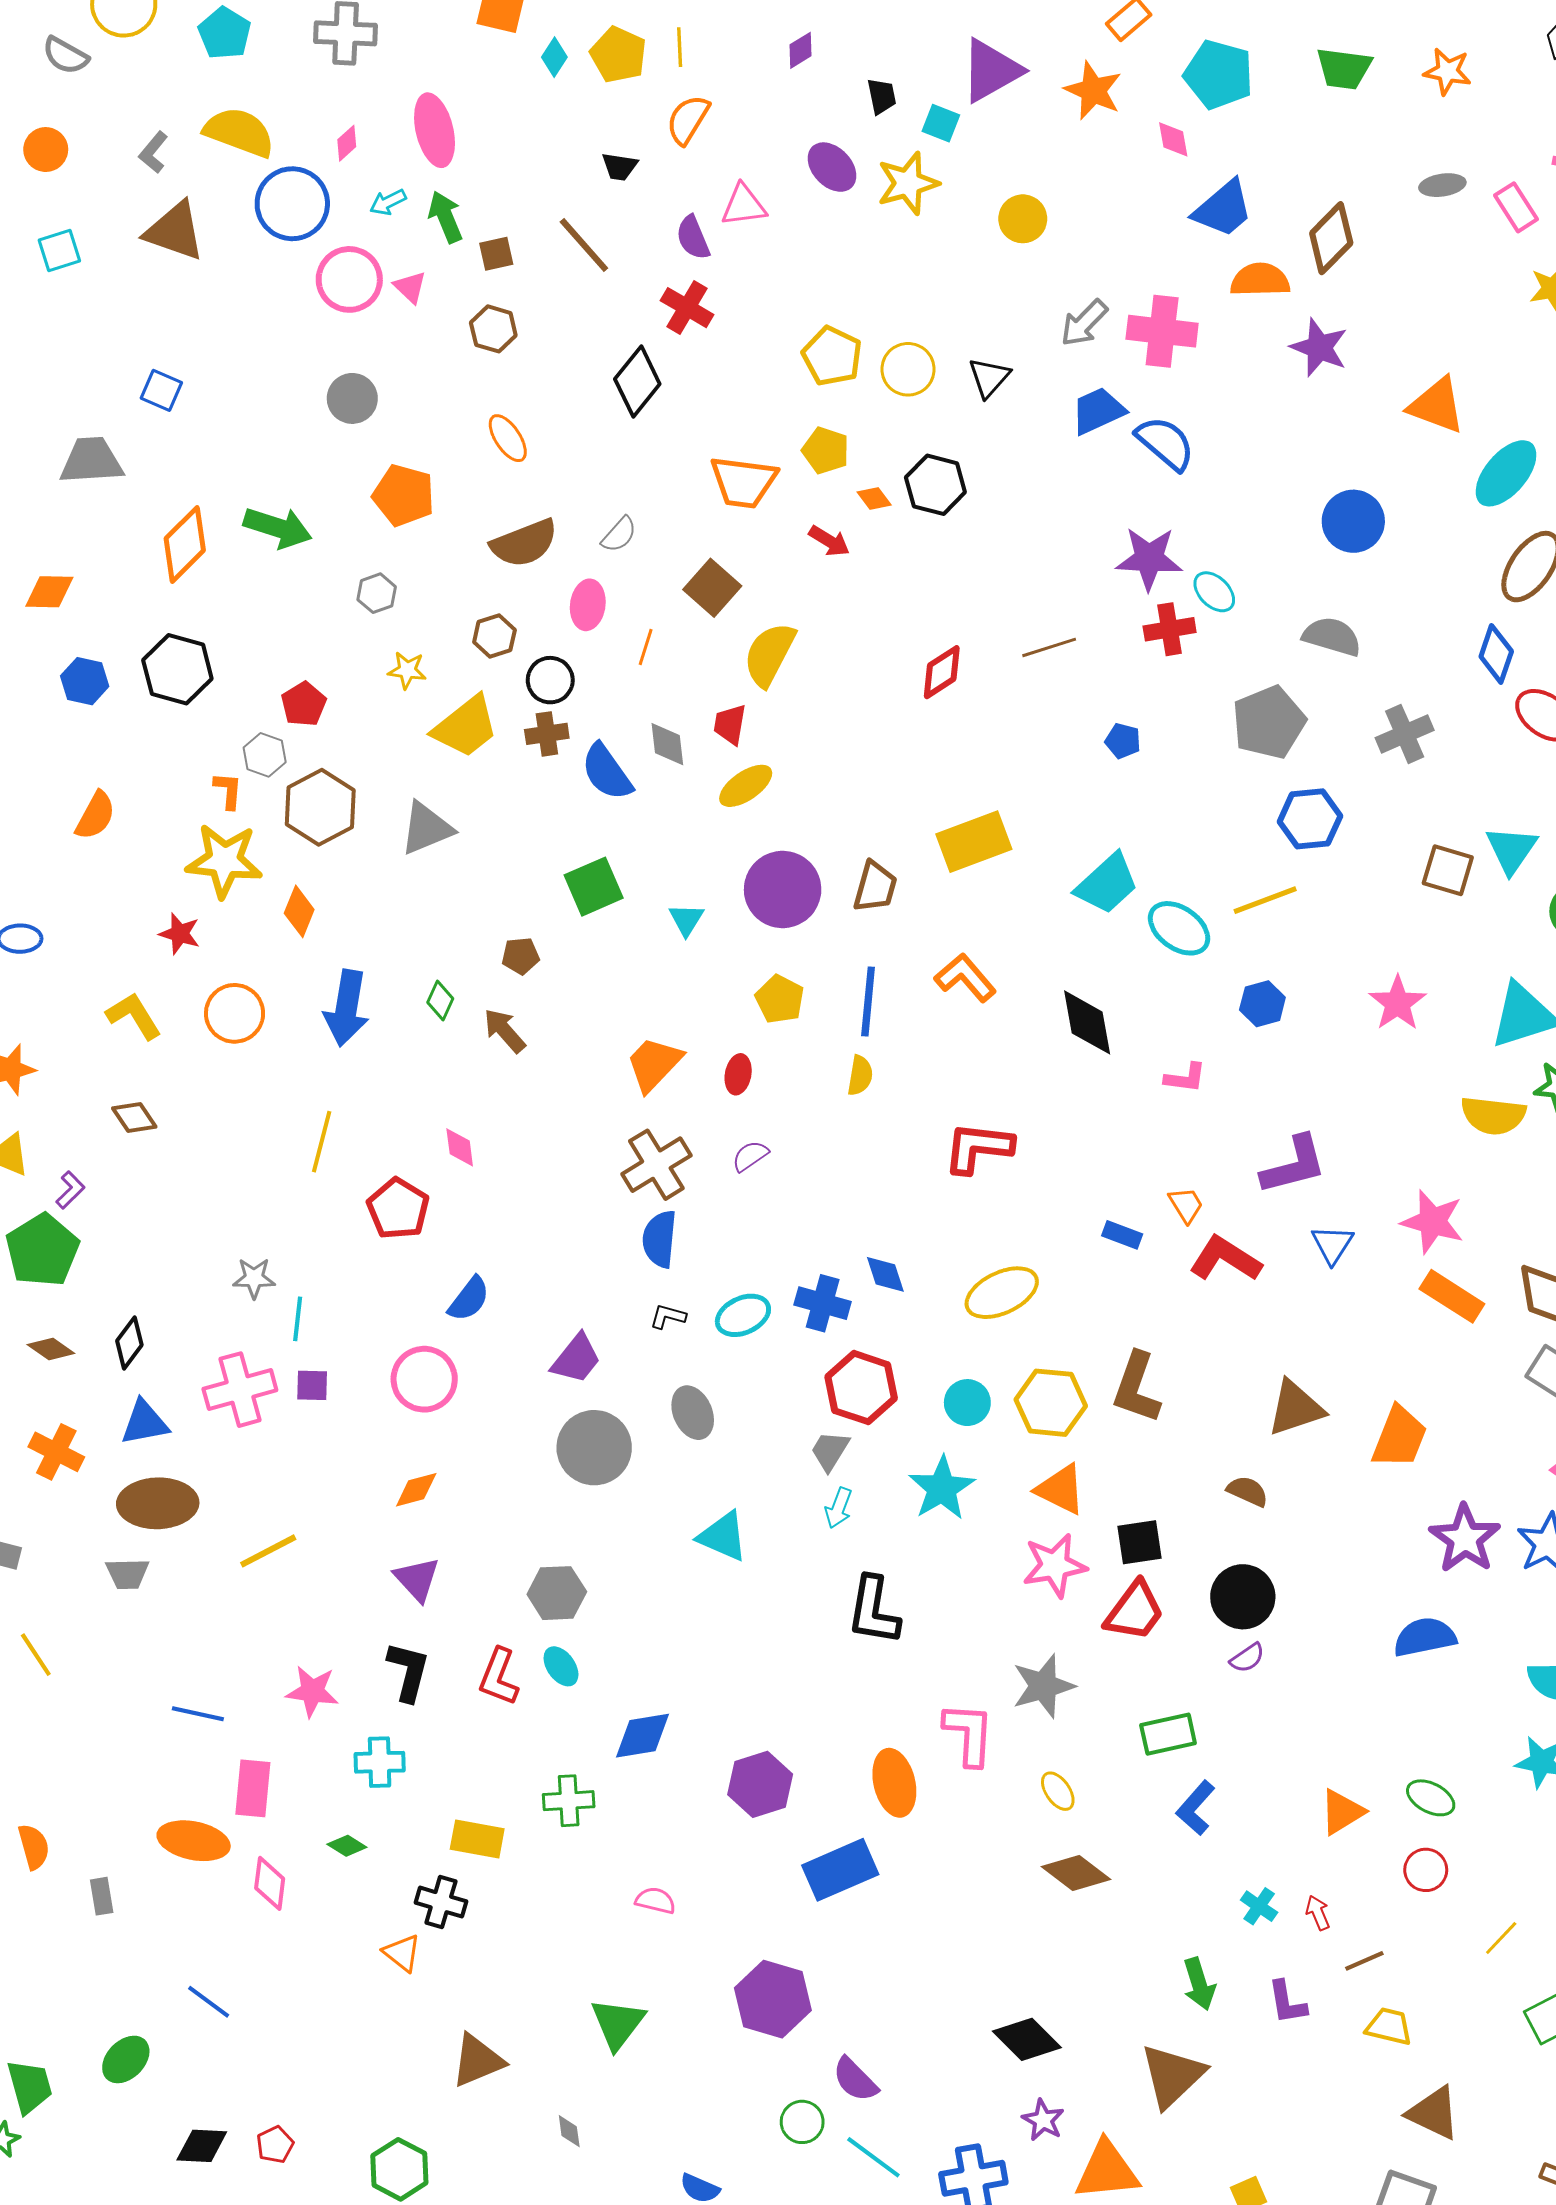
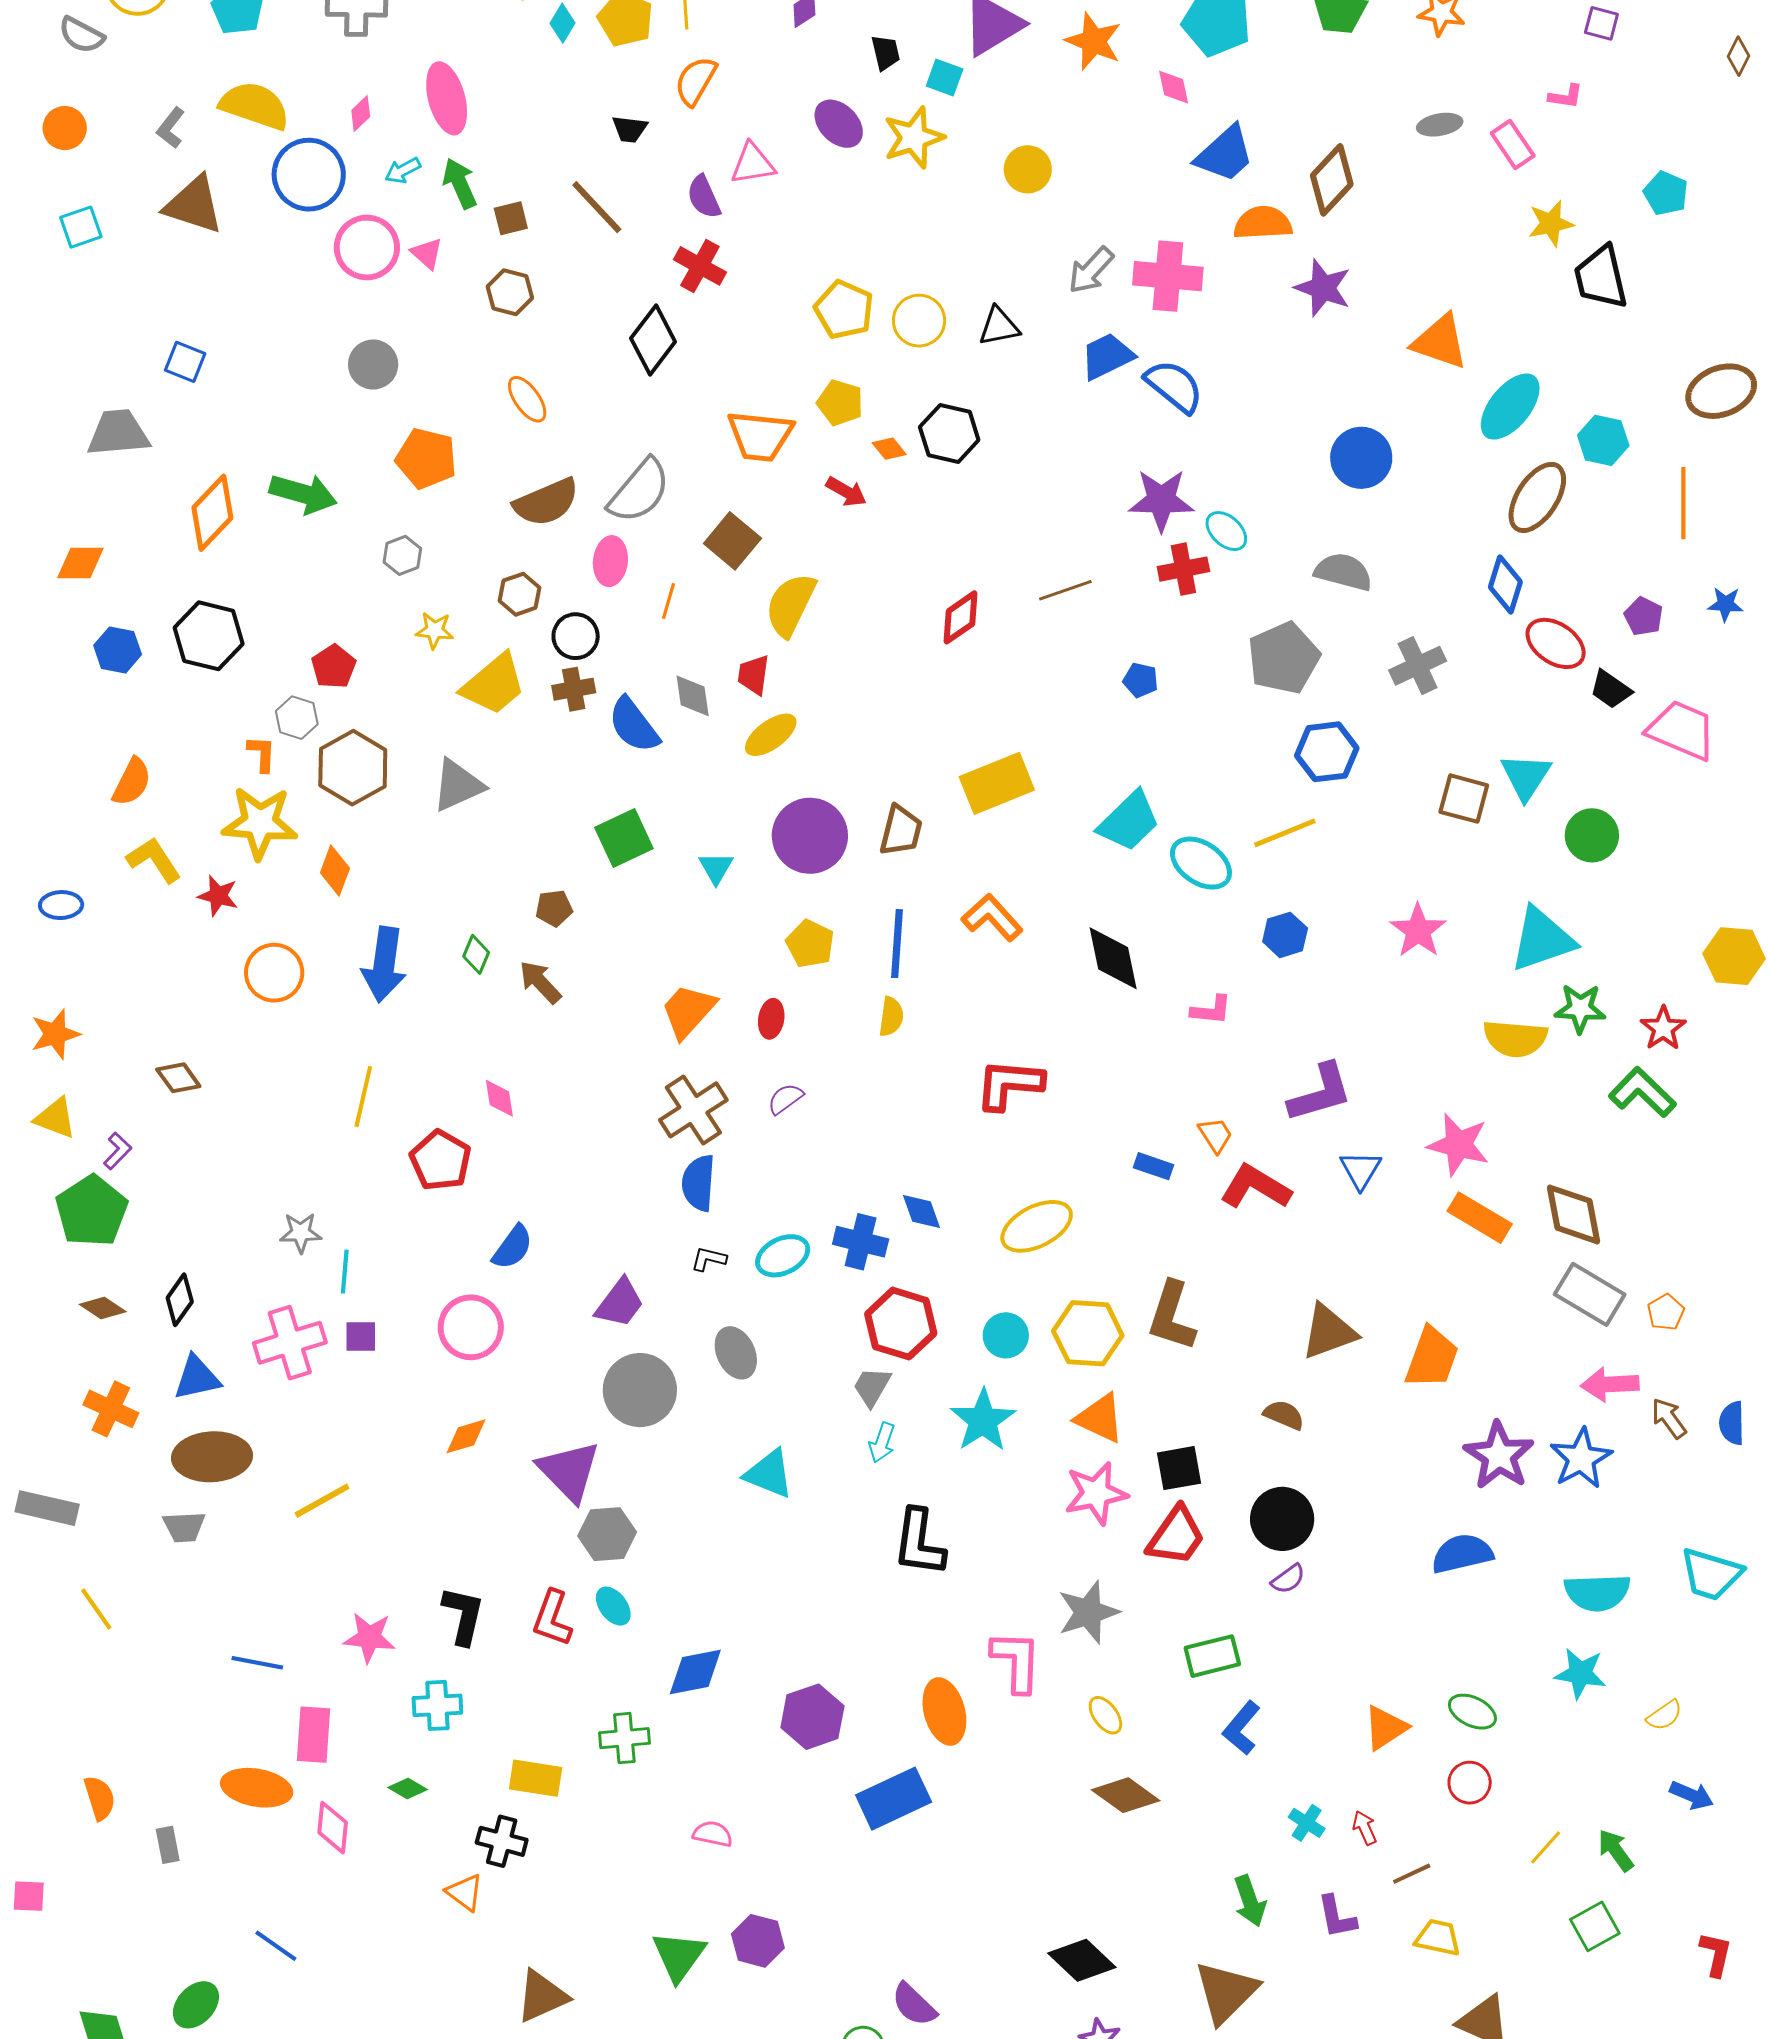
black triangle: (989, 378) -> (999, 326), turned 39
gray semicircle: (619, 535) -> (639, 491), size x1.8
yellow L-shape: (134, 1016) -> (154, 860), moved
purple triangle: (417, 1579) -> (569, 1471), moved, size x1.4
purple hexagon: (773, 1999) -> (758, 1941), moved, size x0.7

